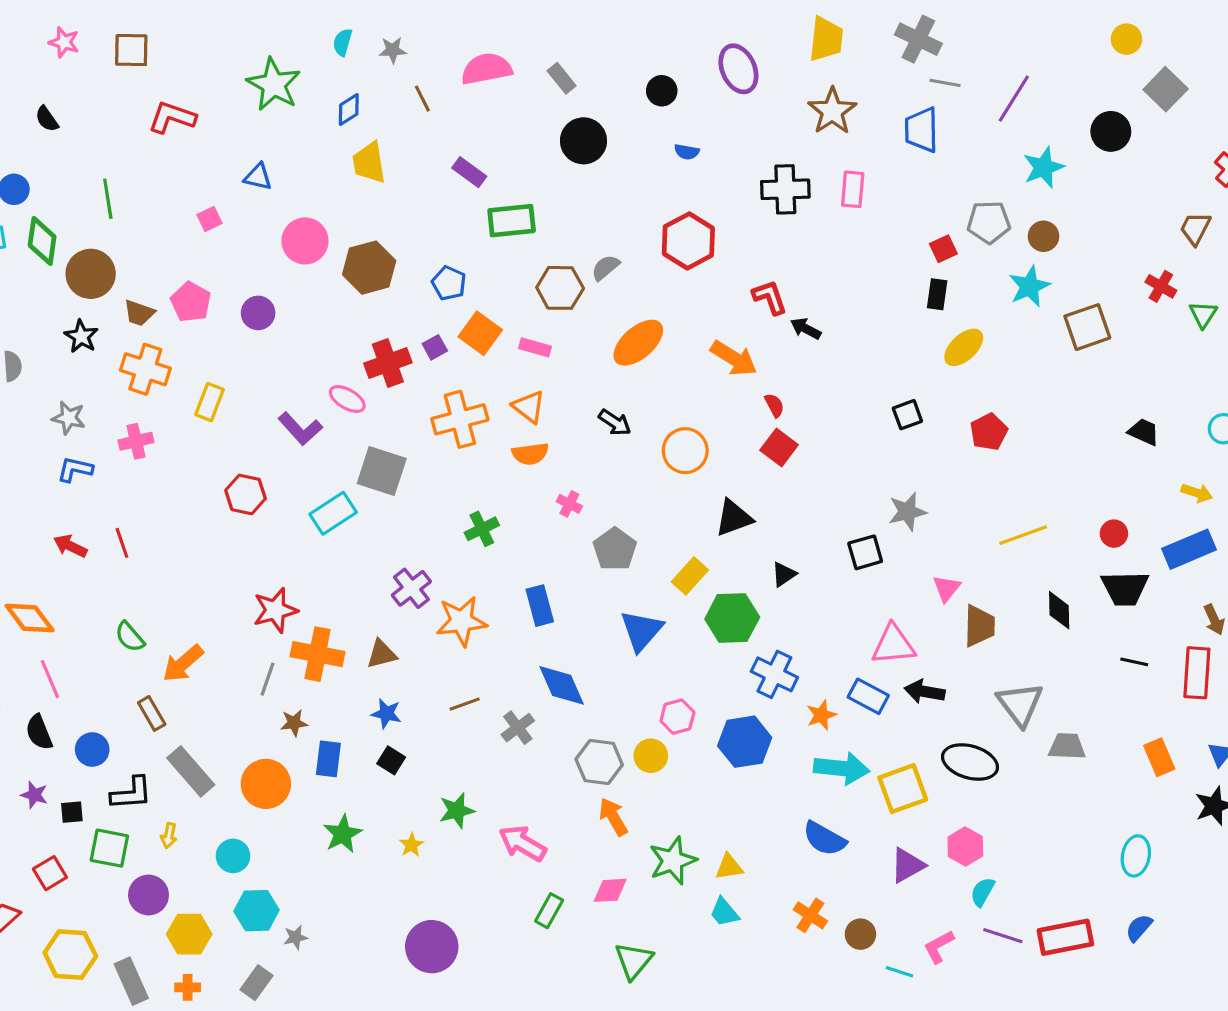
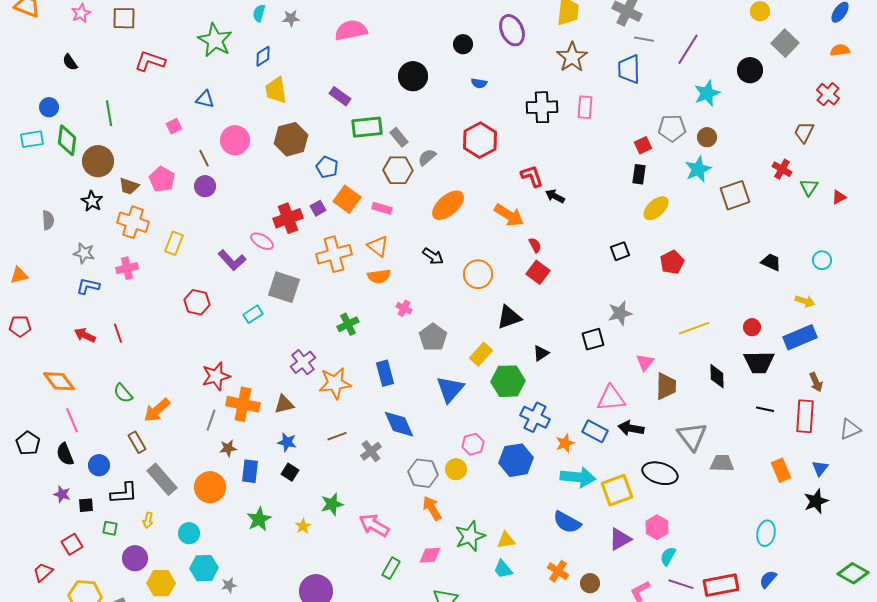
pink star: (64, 42) -> (81, 13), turned 30
gray rectangle: (562, 78) -> (399, 137), moved
brown line: (422, 99) -> (204, 158), moved
brown hexagon: (369, 268) -> (291, 139), moved
cyan rectangle: (333, 513) -> (253, 314), size x0.7
green square: (109, 848) -> (110, 528), size x0.6

